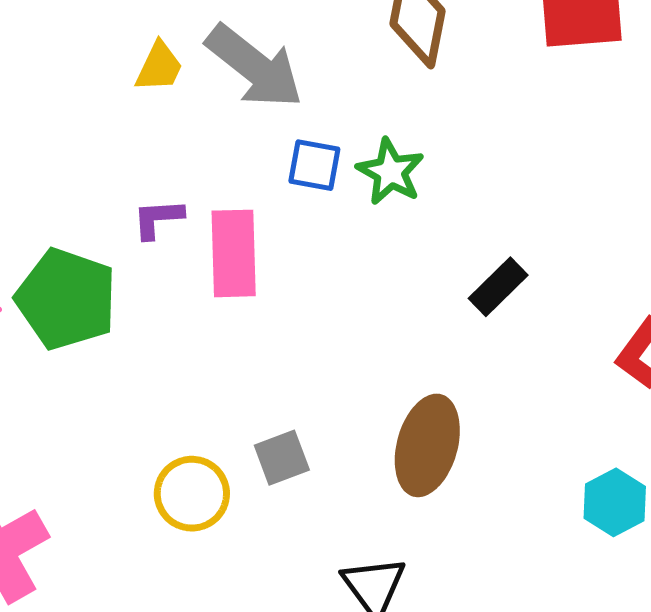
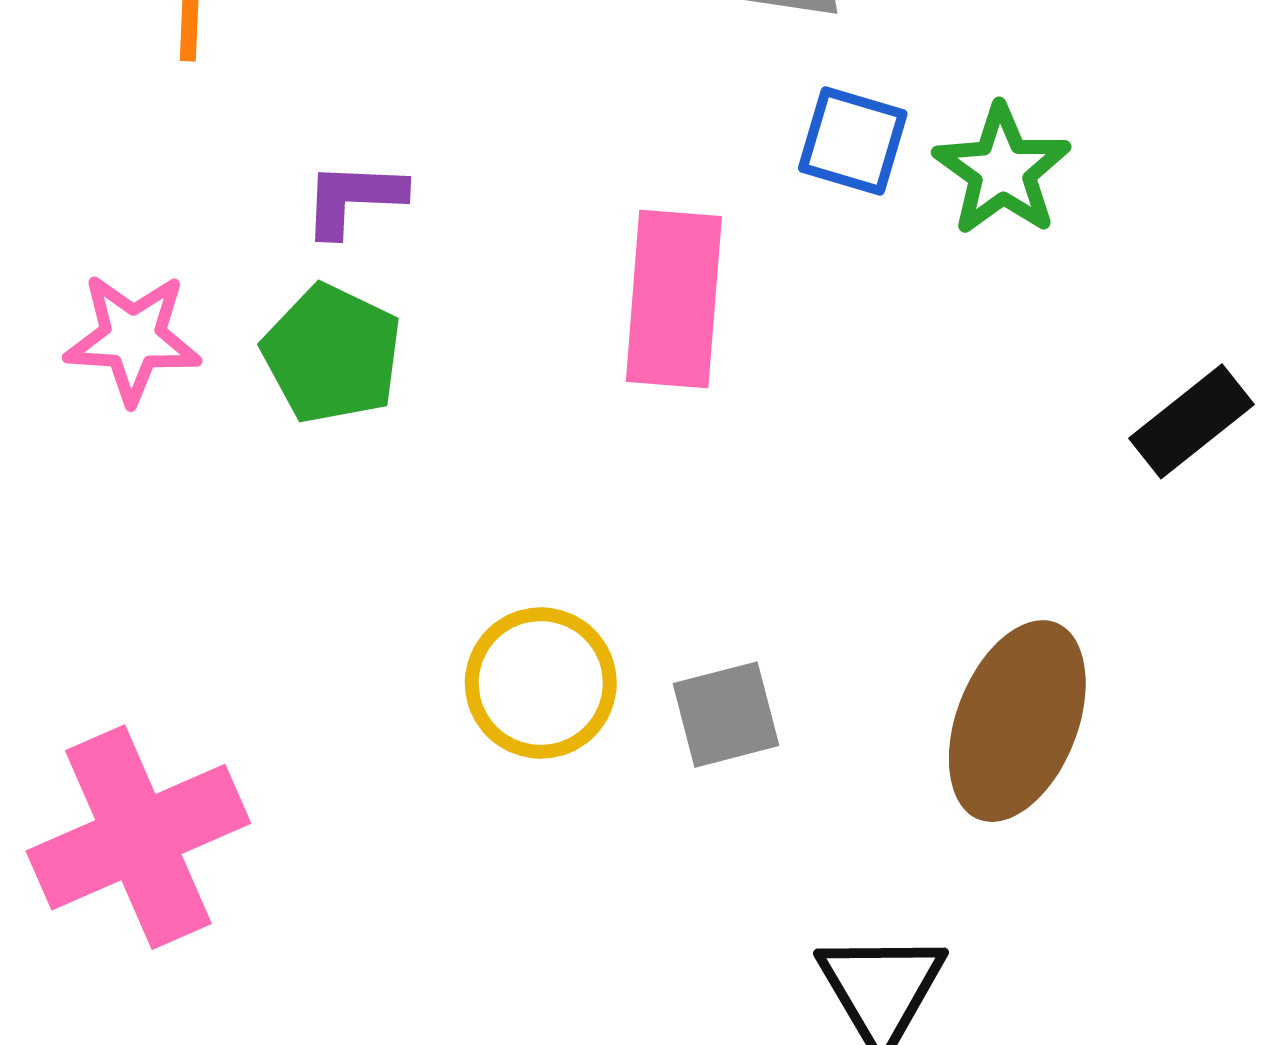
purple L-shape: (158, 219) -> (353, 199), moved
green pentagon: (66, 299) -> (332, 354), size x0.7
yellow circle: (192, 494) -> (541, 683), moved

